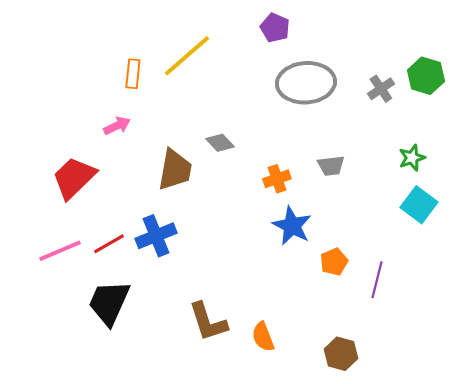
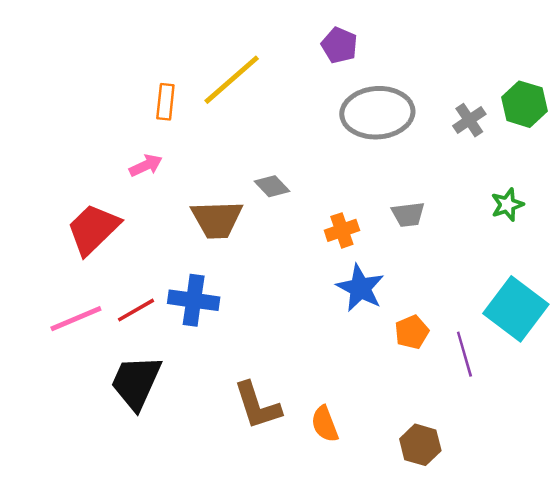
brown trapezoid: (175, 170) -> (217, 219), turned 78
cyan square: (419, 205) -> (516, 309), moved, size x1.4
blue cross: (156, 236) -> (194, 300), turned 30
purple line: (377, 280) -> (464, 354), turned -30

